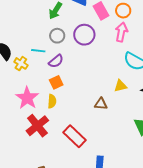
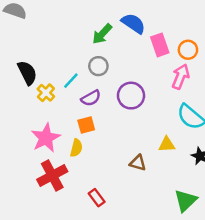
purple circle: (84, 35) -> (131, 96), moved
cyan line: (38, 51) -> (71, 81), turned -64
red rectangle: (74, 136) -> (97, 198), size x0.6

